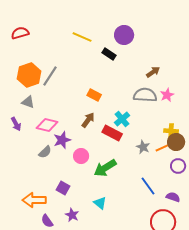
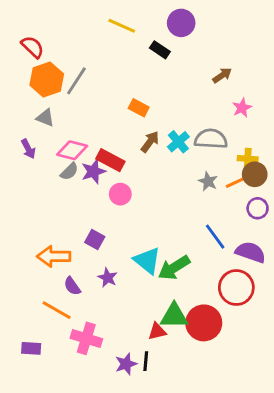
red semicircle: (20, 33) -> (33, 47), moved, turned 60
gray semicircle: (145, 95) -> (211, 139), moved
brown arrow: (88, 120) -> (150, 142), moved
red rectangle: (112, 133) -> (110, 160), moved
gray semicircle: (45, 152) -> (69, 171), moved
green arrow: (105, 168) -> (174, 268), moved
purple semicircle: (173, 197) -> (250, 252), size x1.5
cyan triangle: (100, 203) -> (147, 261), size x1.5

